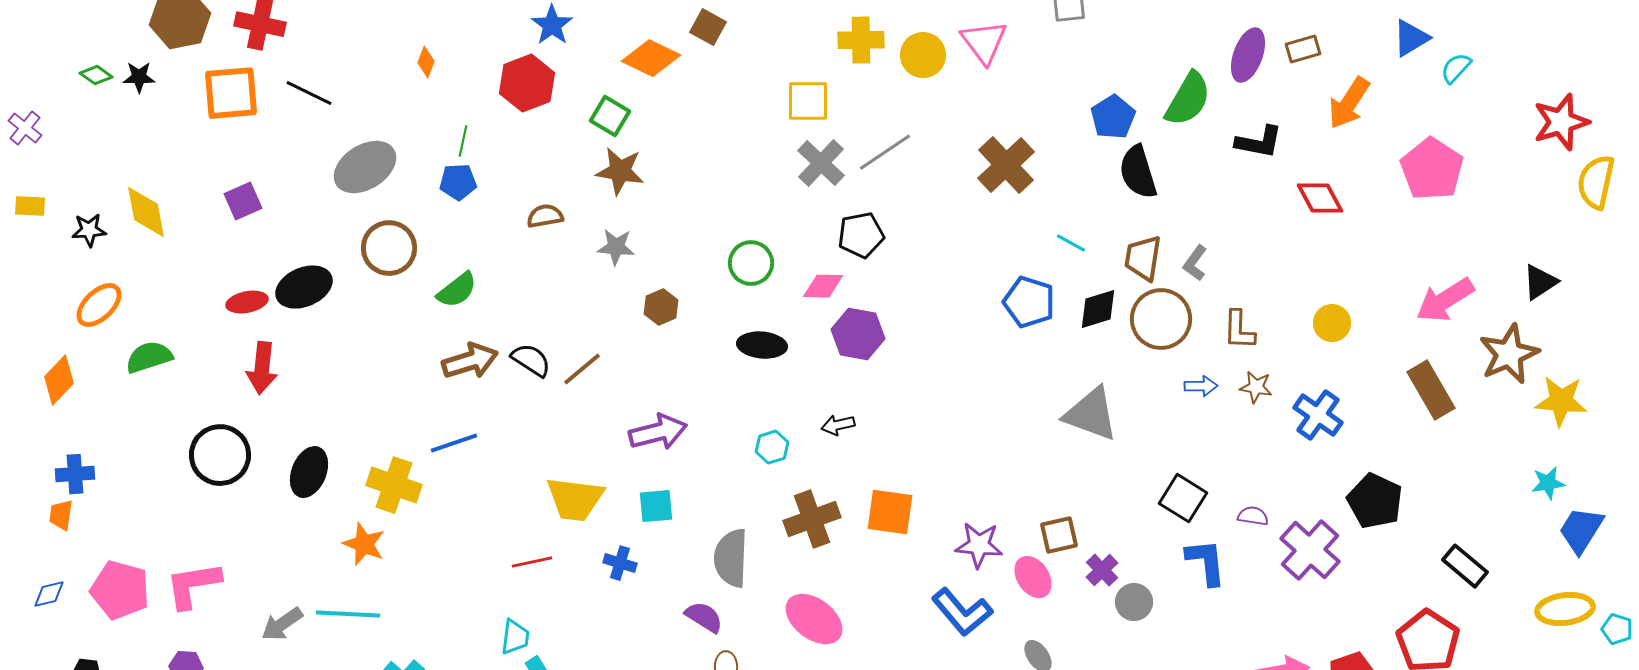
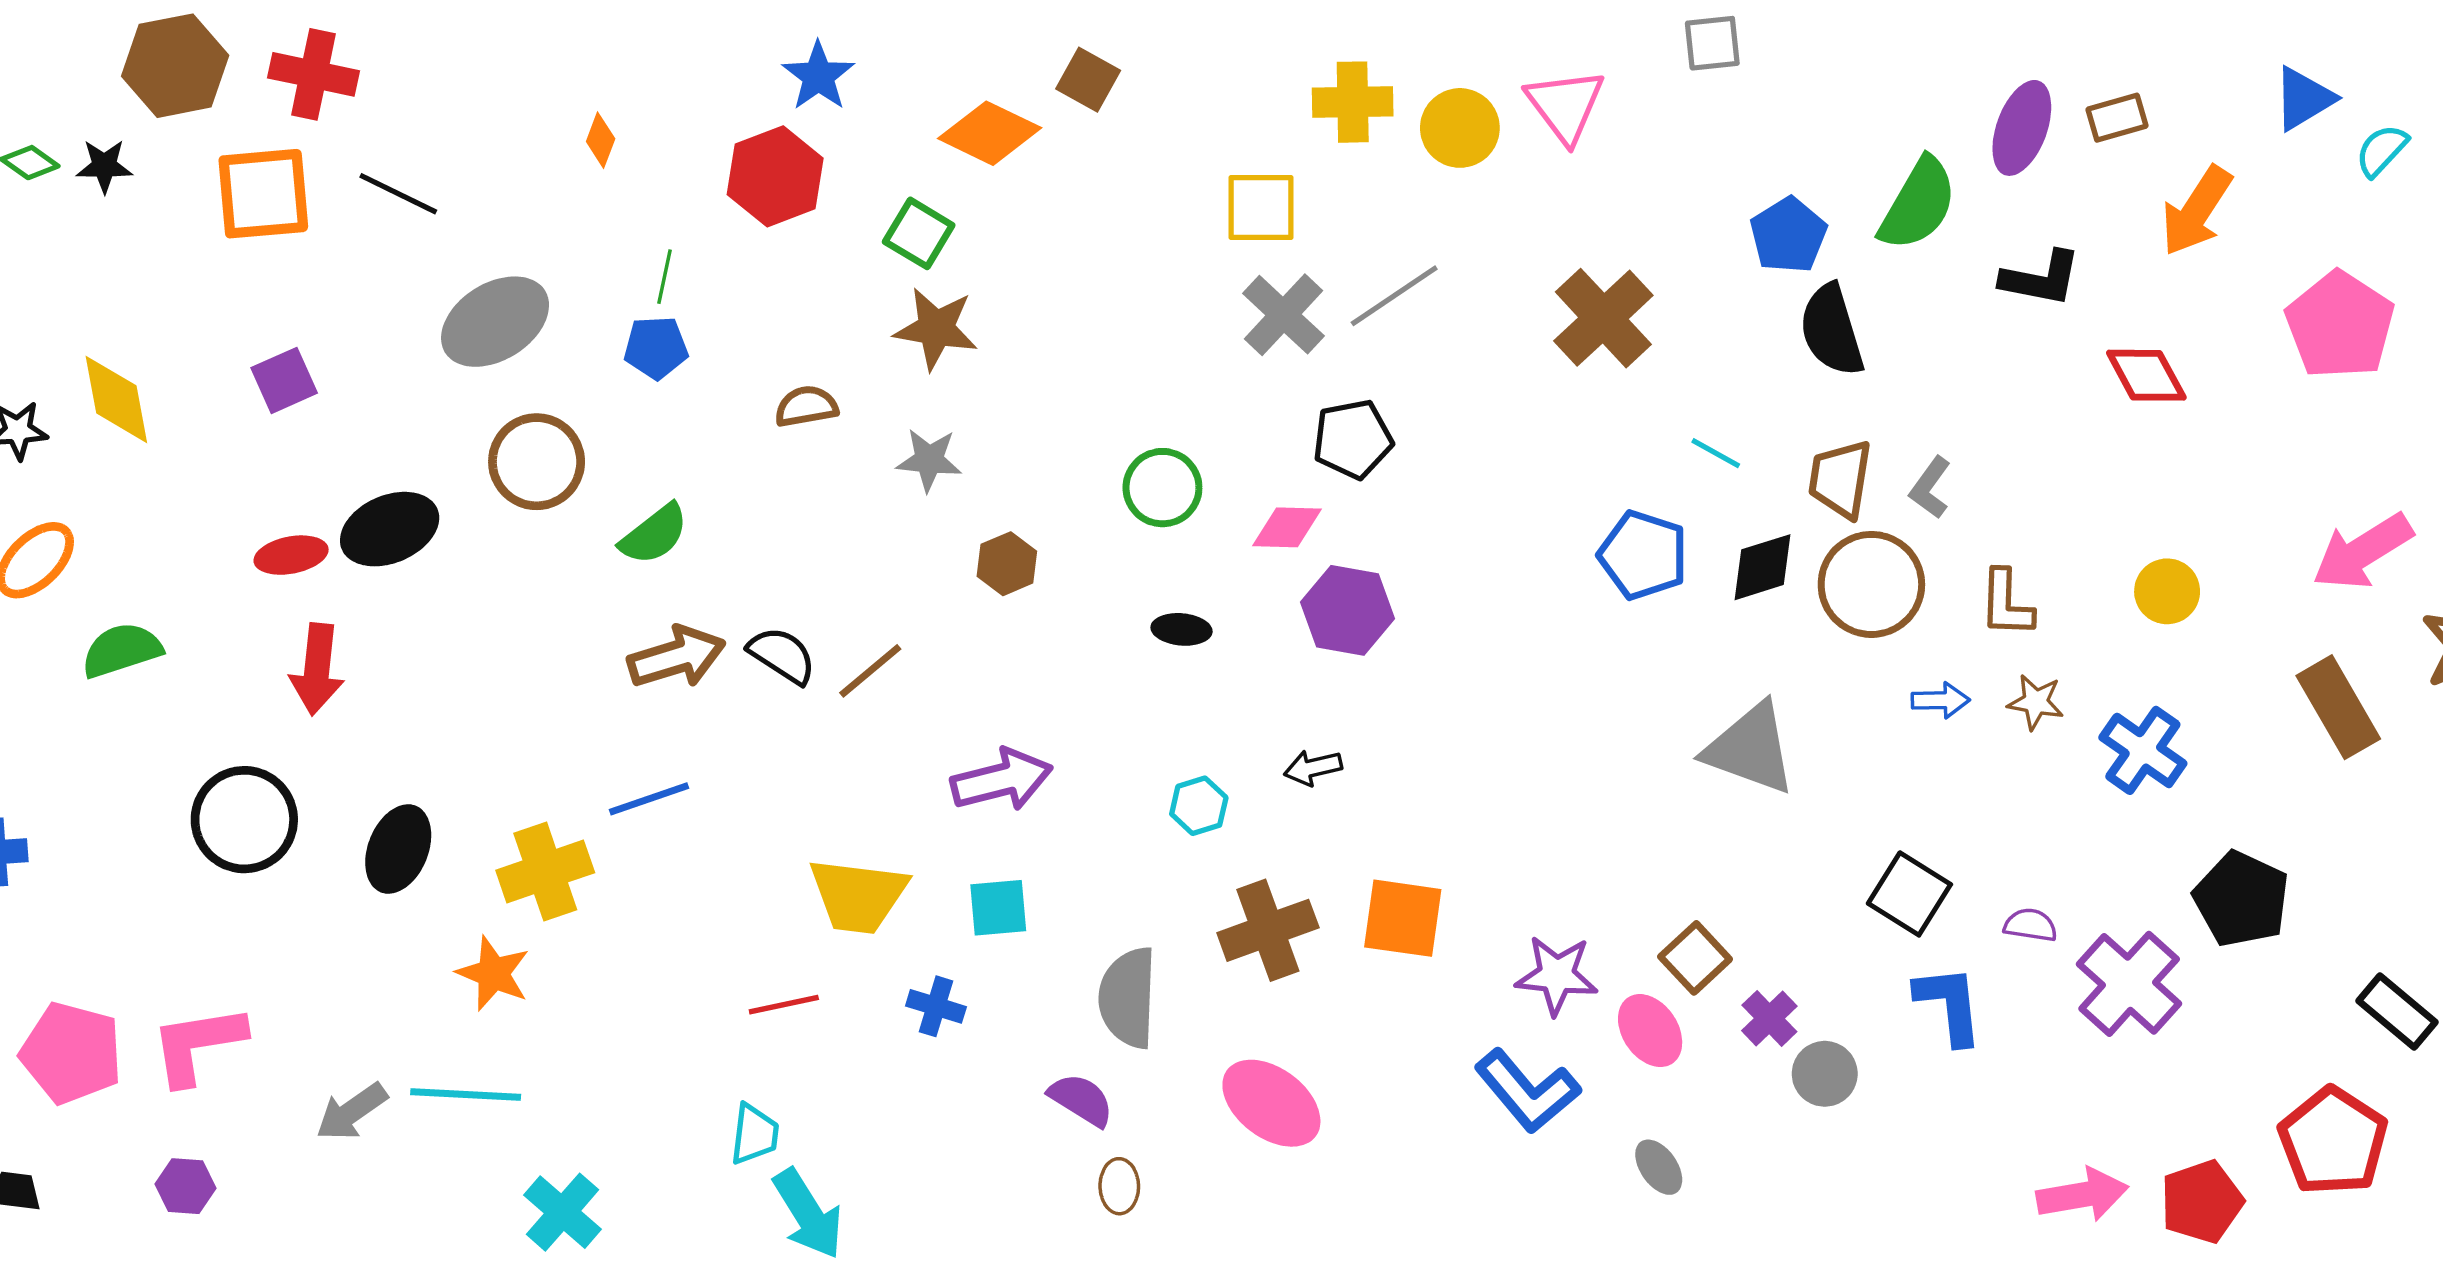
black ellipse: (762, 345) -> (1182, 629), size x0.7
yellow cross: (394, 485) -> (545, 871), turned -38
brown square: (1059, 535) -> (1695, 958), turned -30

